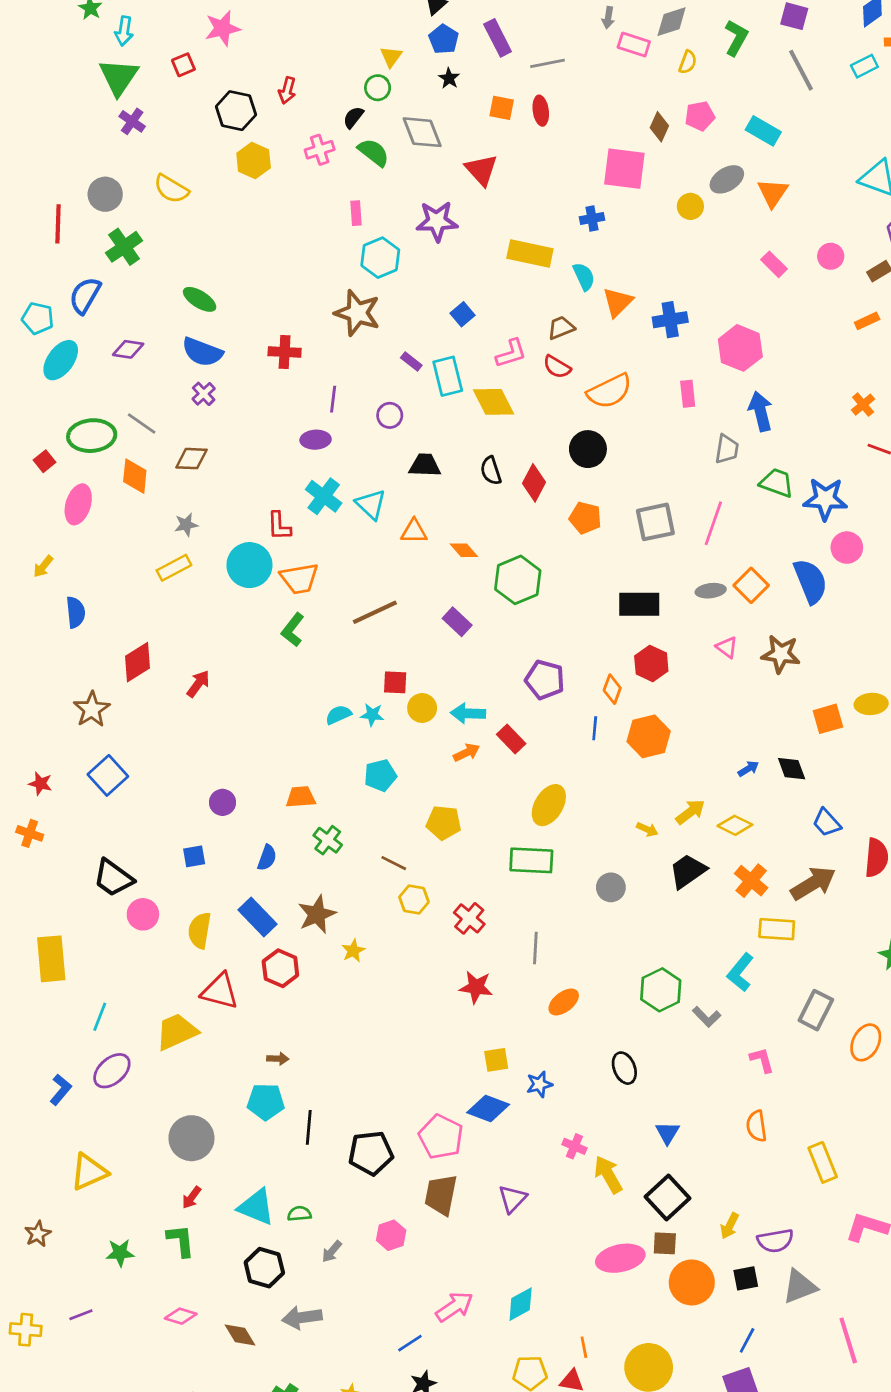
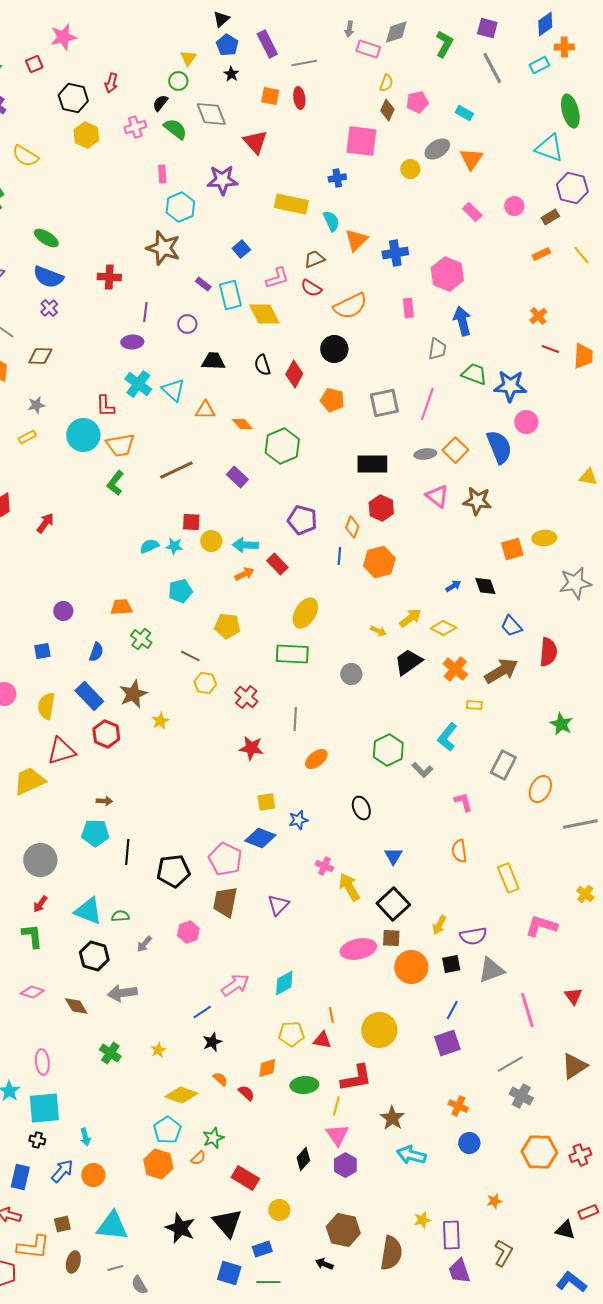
yellow semicircle: (688, 62) -> (386, 83), moved
cyan rectangle: (763, 131) -> (464, 113), size x0.7
yellow rectangle: (174, 568) -> (27, 437), size x0.7
pink triangle: (727, 647) -> (437, 496), size x1.4
yellow rectangle: (777, 929) -> (474, 705), size x0.6
red triangle: (220, 991) -> (61, 751), turned -32

